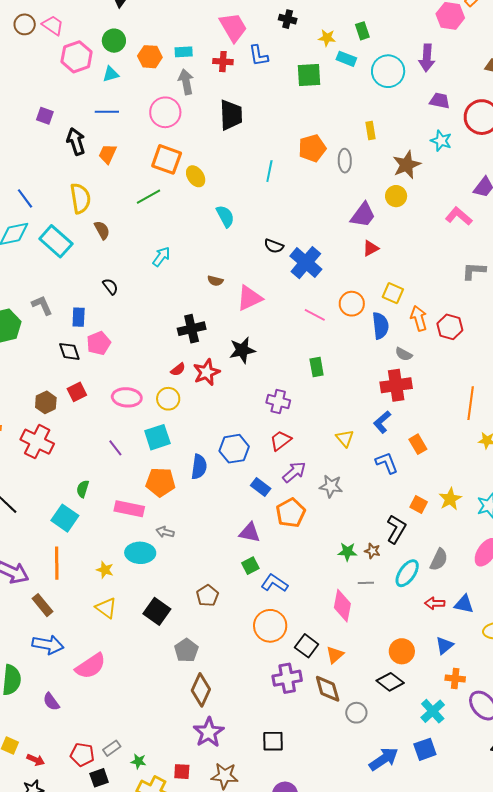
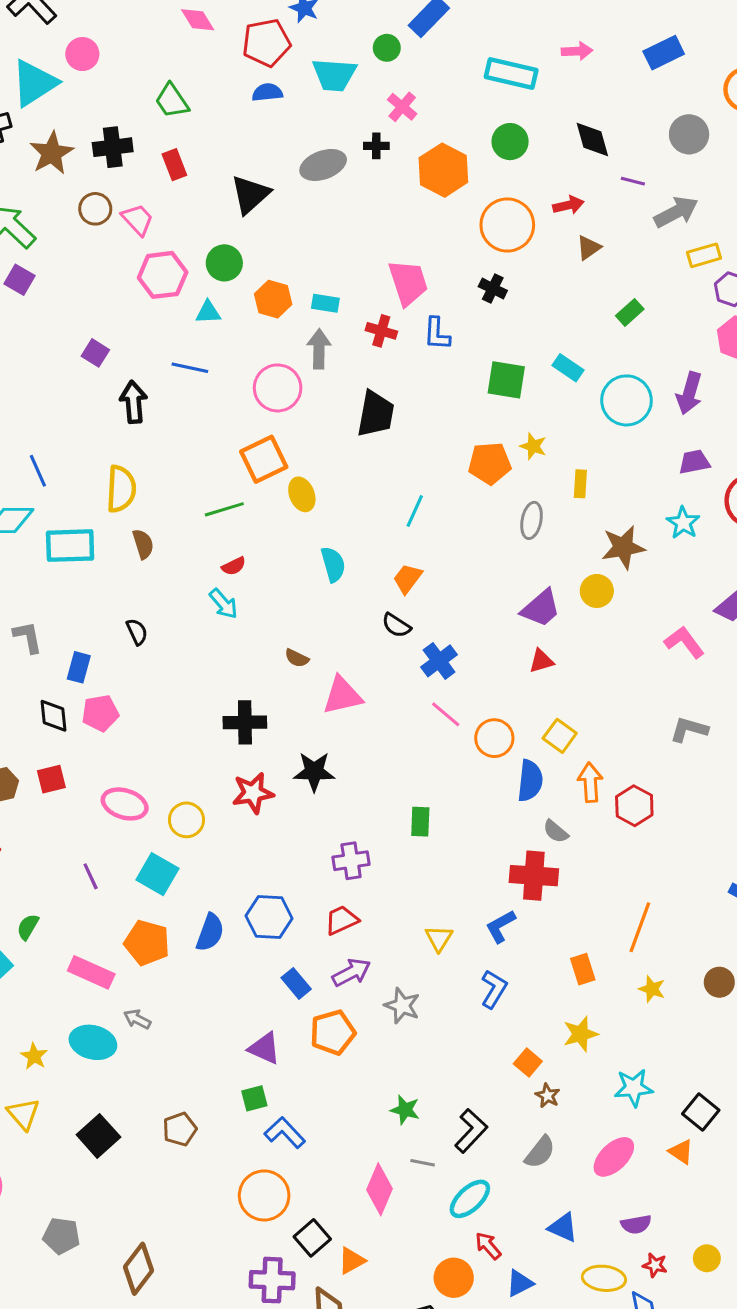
green rectangle: (362, 31) -> (630, 312), moved, turned 54
yellow star: (327, 38) -> (533, 446), moved
purple trapezoid: (440, 101) -> (694, 462), turned -35
orange pentagon: (312, 148) -> (490, 463), moved
orange trapezoid: (108, 154) -> (408, 579), moved
orange square: (167, 159) -> (264, 459), turned 32
cyan rectangle: (56, 241) -> (70, 546), turned -56
cyan arrow: (161, 257) -> (224, 604), turned 90
blue cross: (306, 263) -> (439, 661), size x0.7
pink line: (315, 315) -> (446, 714), moved
red semicircle: (178, 369) -> (234, 566), moved
purple cross: (278, 402) -> (351, 861), turned -35
cyan square: (157, 437) -> (157, 874), turned 36
orange rectangle: (418, 444) -> (583, 969), moved
blue L-shape: (387, 463) -> (494, 989), turned 40
yellow star: (450, 499) -> (580, 1034), moved
black L-shape: (396, 529) -> (471, 1131), moved
brown star: (372, 551) -> (548, 1096), moved
cyan ellipse: (407, 573) -> (470, 1199), moved
red arrow: (435, 603) -> (488, 1246), moved, turned 36
gray pentagon: (186, 650) -> (61, 1236), moved, turned 30

